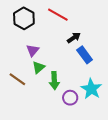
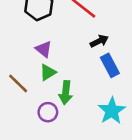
purple triangle: (33, 50) -> (44, 49), turned -40
purple circle: (70, 98) -> (48, 112), moved

